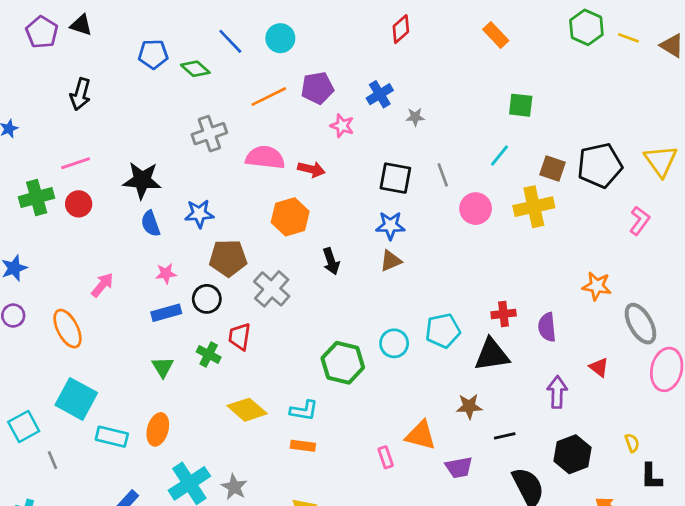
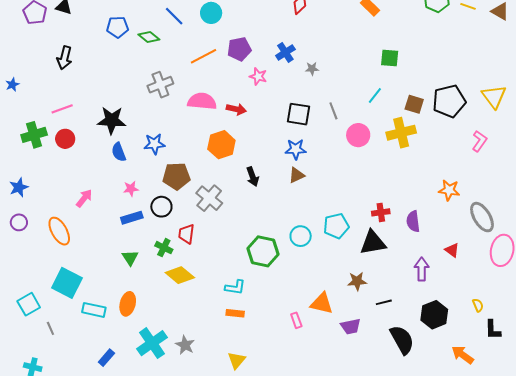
yellow diamond: (247, 410) -> (180, 275), moved

